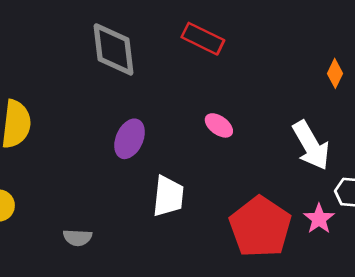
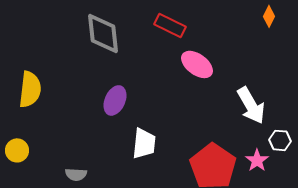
orange diamond: (335, 73) -> (269, 16), moved
pink ellipse: (219, 125) -> (197, 64), moved, size x1.5

